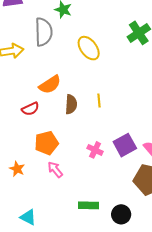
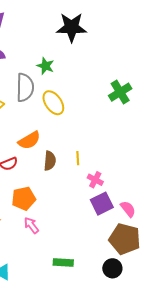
yellow ellipse: (89, 48) -> (53, 103), moved
pink cross: (95, 150) -> (95, 180), moved
black circle: (121, 214) -> (112, 268), moved

